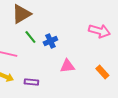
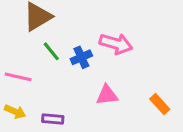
pink arrow: (99, 31) -> (116, 44), moved

